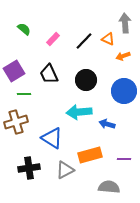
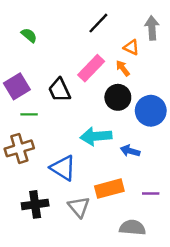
pink rectangle: (53, 39) -> (91, 68), moved, size x1.6
black line: (84, 41) -> (98, 23), moved
orange arrow: (123, 56) -> (123, 68), moved, turned 72
black circle: (86, 80) -> (118, 97), moved
gray triangle: (65, 170) -> (79, 207), turned -42

